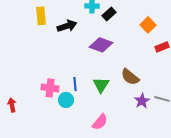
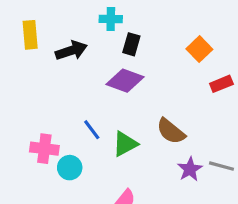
black rectangle: (109, 14) -> (131, 44), moved, turned -32
blue line: (75, 84) -> (92, 130), moved, turned -32
green triangle: (101, 85) -> (125, 144), turned 30

